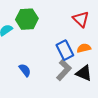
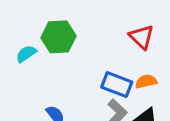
blue rectangle: (65, 50) -> (117, 85), turned -42

